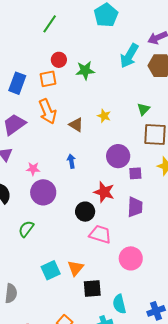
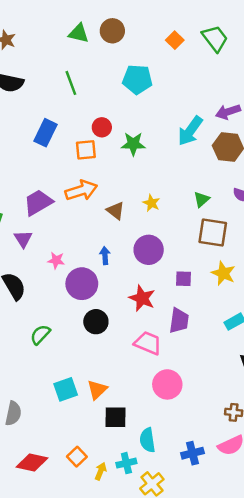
cyan pentagon: (106, 15) -> (137, 79), moved, turned 30
green line: (50, 24) -> (71, 83), moved, turned -60
blue rectangle: (17, 83) -> (46, 133), moved
orange arrow: (48, 111) -> (81, 191), turned -90
purple circle: (118, 156) -> (149, 250), moved
purple circle: (43, 192) -> (82, 284), moved
black circle: (85, 212) -> (96, 322), moved
pink trapezoid: (100, 234) -> (148, 343), moved

